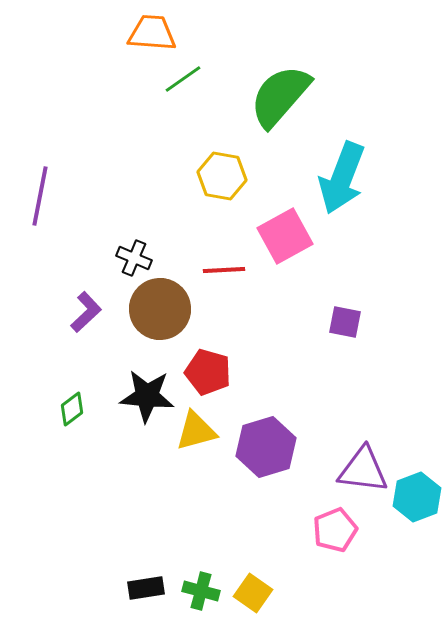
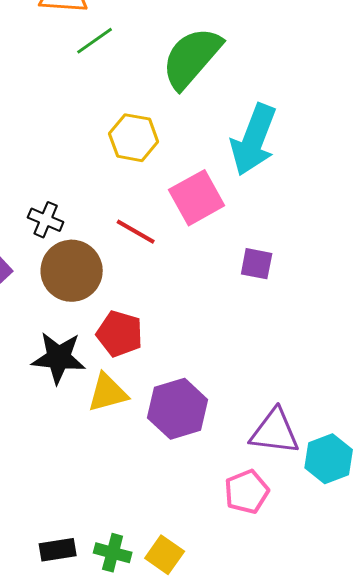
red line: (224, 270) -> (136, 232), turned 33
purple square: (345, 322) -> (257, 264), moved

